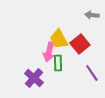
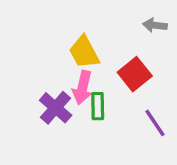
yellow trapezoid: (59, 39) -> (84, 52), moved
purple cross: (34, 78) -> (56, 108), moved

